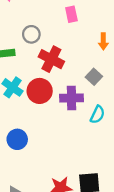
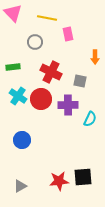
gray circle: (31, 34) -> (35, 42), moved
gray square: (94, 77) -> (80, 81), moved, turned -32

